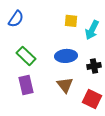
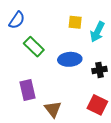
green rectangle: (26, 56) -> (34, 47), moved
brown triangle: (65, 85) -> (53, 109), moved

